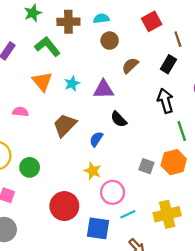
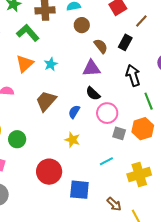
brown line: (178, 39) -> (141, 21), turned 64
black rectangle: (168, 64) -> (125, 42), moved
brown semicircle: (130, 66) -> (101, 46), turned 98
orange triangle: (42, 81) -> (25, 64), turned 30
purple triangle: (104, 89) -> (92, 68), moved
pink circle: (113, 192) -> (107, 113), moved
cyan line: (128, 214) -> (106, 161), moved

